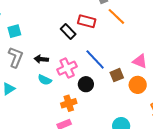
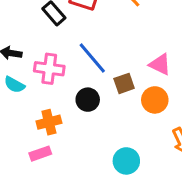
pink cross: (67, 68) -> (49, 69), turned 30
black circle: (86, 84) -> (88, 100), moved

